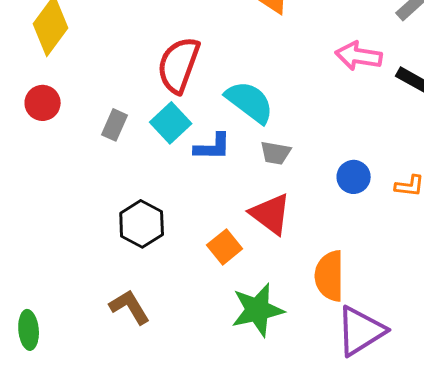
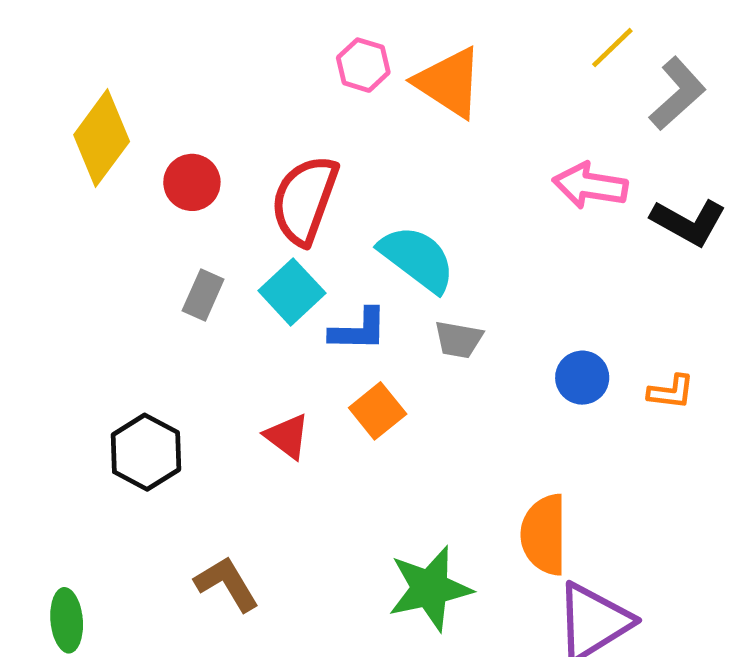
red circle: (43, 103) -> (192, 182), moved
red triangle: (271, 214) -> (287, 436), moved, size x0.7
black hexagon: (142, 224) -> (146, 452), moved
orange square: (225, 247) -> (378, 411), moved

